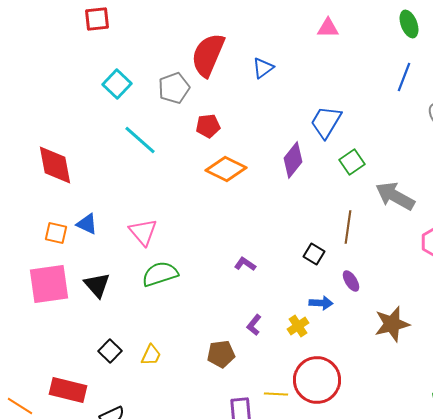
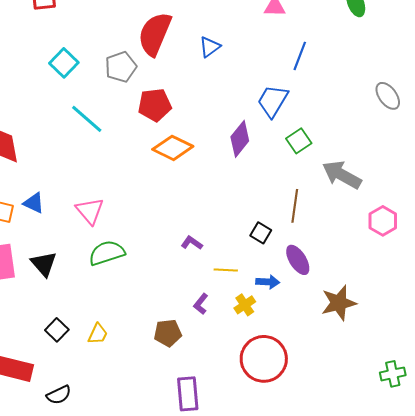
blue line: (404, 77) -> (300, 56), moved
red pentagon: (208, 126) -> (155, 105), size x1.4
purple ellipse: (351, 281) -> (298, 260), size x1.4
yellow line: (276, 394) -> (226, 270), moved

